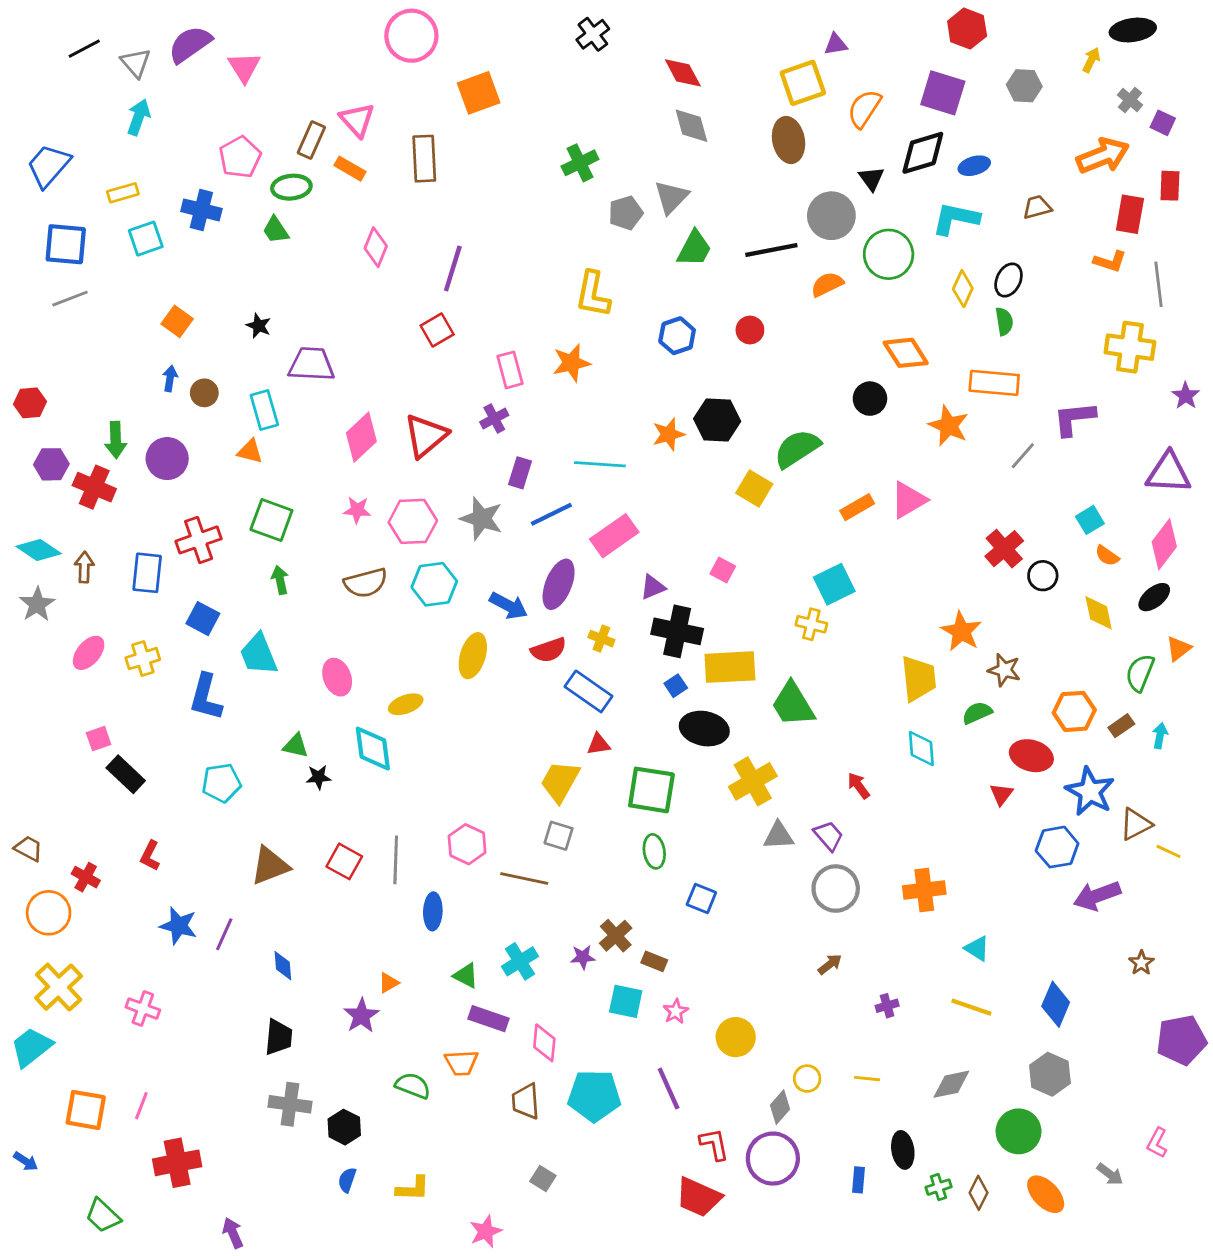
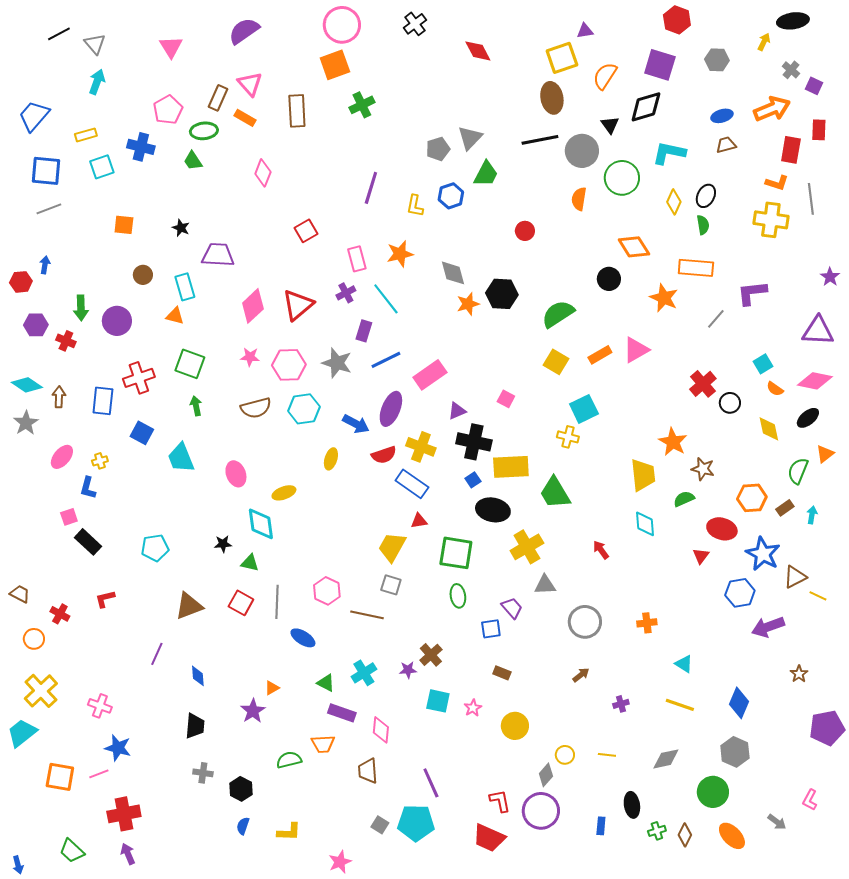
pink circle: (411, 36) -> (342, 25), moved
purple semicircle: (190, 44) -> (244, 31), moved
gray diamond: (691, 126) -> (453, 273), moved
green cross: (580, 163) -> (362, 105), moved
blue ellipse: (974, 166) -> (722, 116), moved
black line: (771, 250) -> (540, 140), moved
purple line: (453, 269) -> (371, 188), moved
orange semicircle: (827, 284) -> (579, 199), turned -55
yellow L-shape: (593, 294) -> (415, 206), size x0.7
orange square: (177, 321) -> (124, 225), turned -30
blue hexagon: (677, 336) -> (451, 196), moved
yellow cross: (1130, 347) -> (771, 220), moved
blue arrow: (170, 379) -> (45, 265), moved
cyan line: (600, 464) -> (386, 299), moved, turned 48
red cross: (94, 487) -> (66, 341), size x0.7
yellow square: (754, 489) -> (556, 362), moved
pink diamond: (1164, 544) -> (815, 381), turned 64
yellow cross: (601, 639) -> (421, 447), size x1.6
yellow ellipse: (473, 656) -> (331, 459), size x0.7
yellow cross: (143, 659) -> (100, 461), size x0.7
blue L-shape: (206, 697) -> (88, 488), moved, size x0.7
green triangle: (296, 746) -> (250, 563), moved
purple trapezoid: (829, 836) -> (512, 608), moved
red L-shape: (150, 856) -> (105, 599), turned 50
orange cross: (924, 890) -> (647, 623), size x0.7
blue square: (701, 899) -> (491, 629), turned -30
blue ellipse: (433, 911) -> (303, 638), turned -60
orange circle: (49, 913) -> (34, 639), size x0.7
blue star: (179, 926) -> (118, 748), moved
brown rectangle: (654, 961) -> (502, 673), moved
green semicircle: (413, 1086) -> (289, 760), turned -35
purple line: (669, 1089) -> (431, 783), moved
cyan pentagon: (594, 1096) -> (416, 823), moved
gray cross: (290, 1104) -> (203, 773), size x0.7
pink line: (141, 1106) -> (99, 774), turned 48
blue arrow: (26, 1161) -> (18, 865), moved, turned 42
purple arrow: (233, 1233) -> (128, 854), moved

